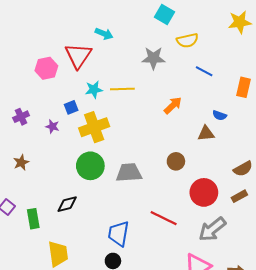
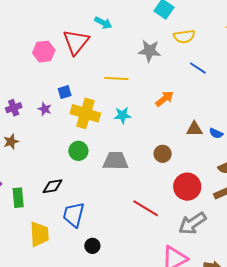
cyan star: (94, 90) -> (122, 115), moved
blue semicircle: (220, 115) -> (216, 133), moved
purple cross: (21, 117) -> (14, 108), moved
yellow cross: (94, 127) -> (85, 113), turned 32
green circle: (90, 166) -> (78, 151), size x0.7
blue trapezoid: (119, 234) -> (74, 215), moved

